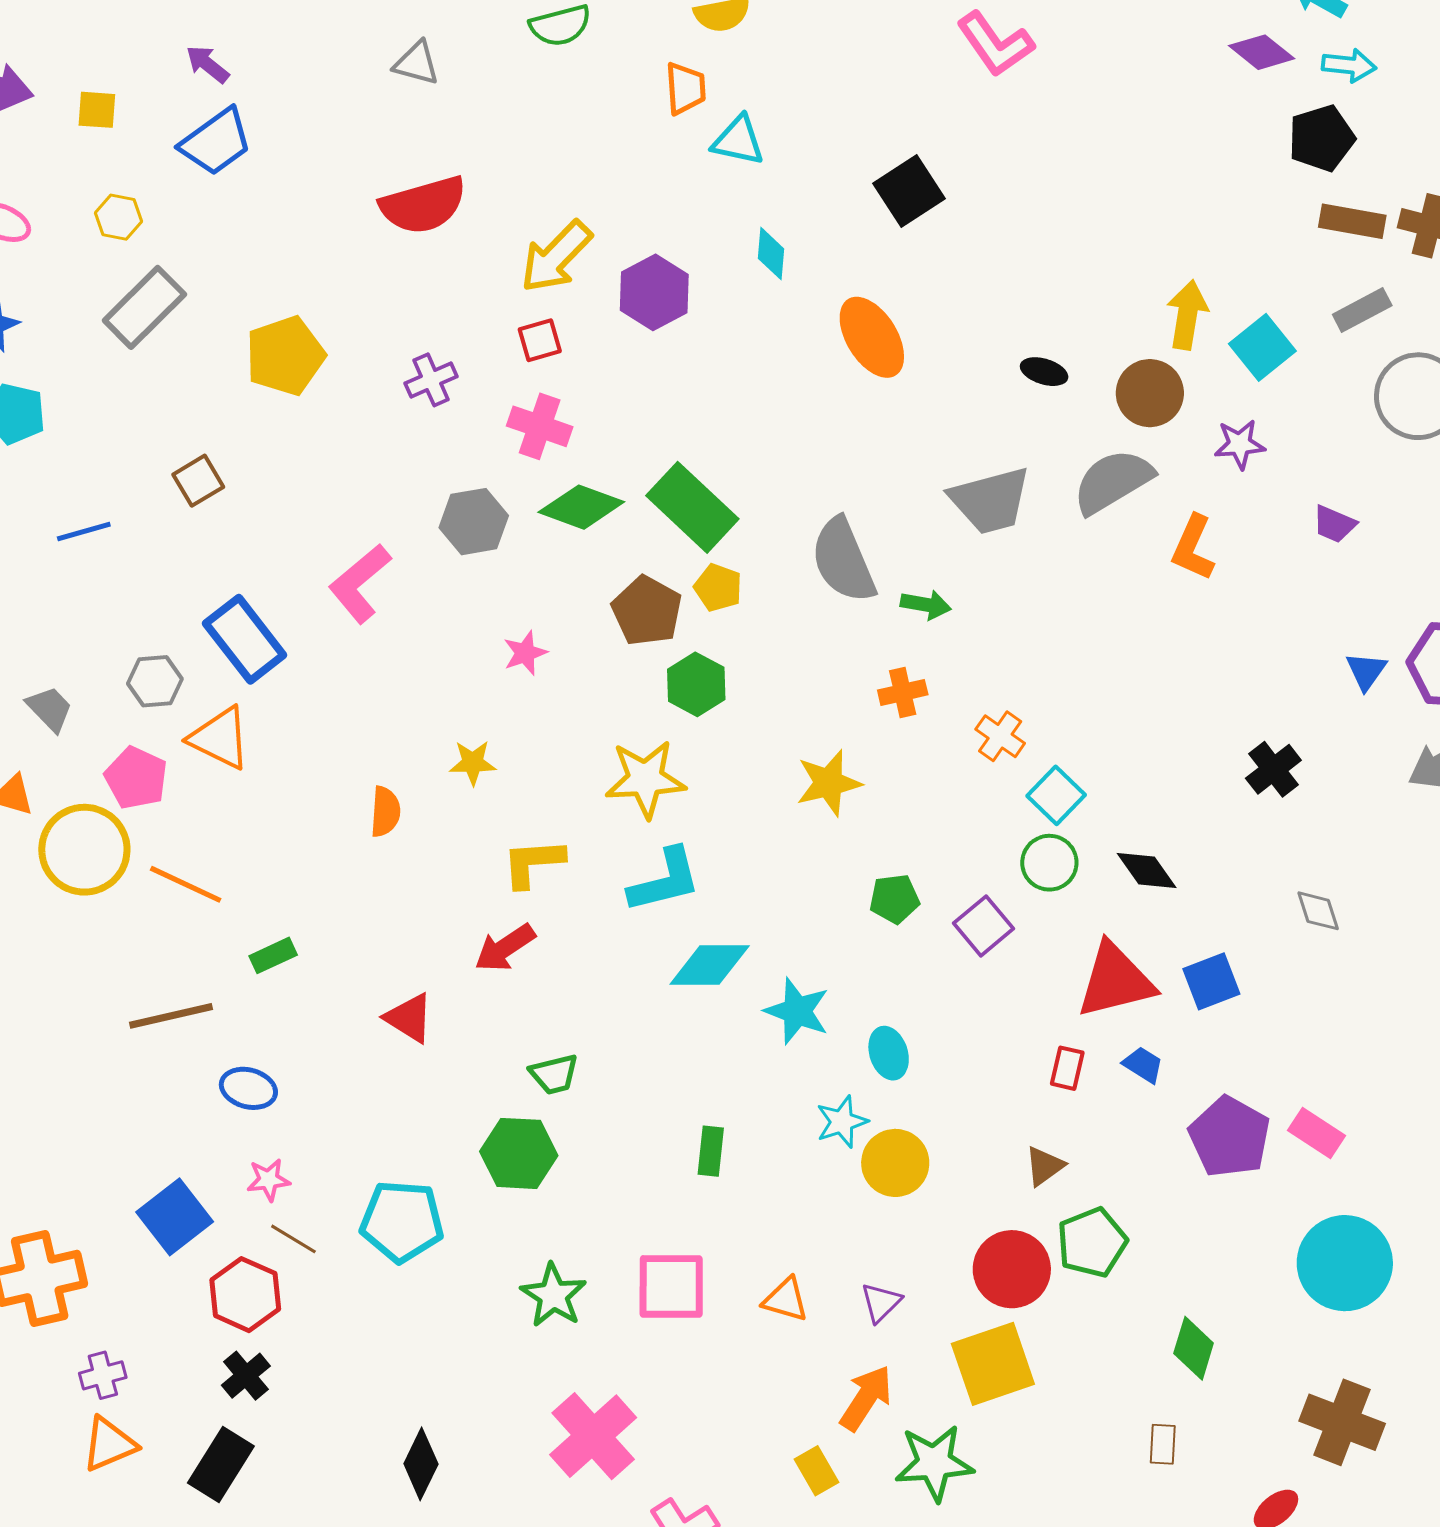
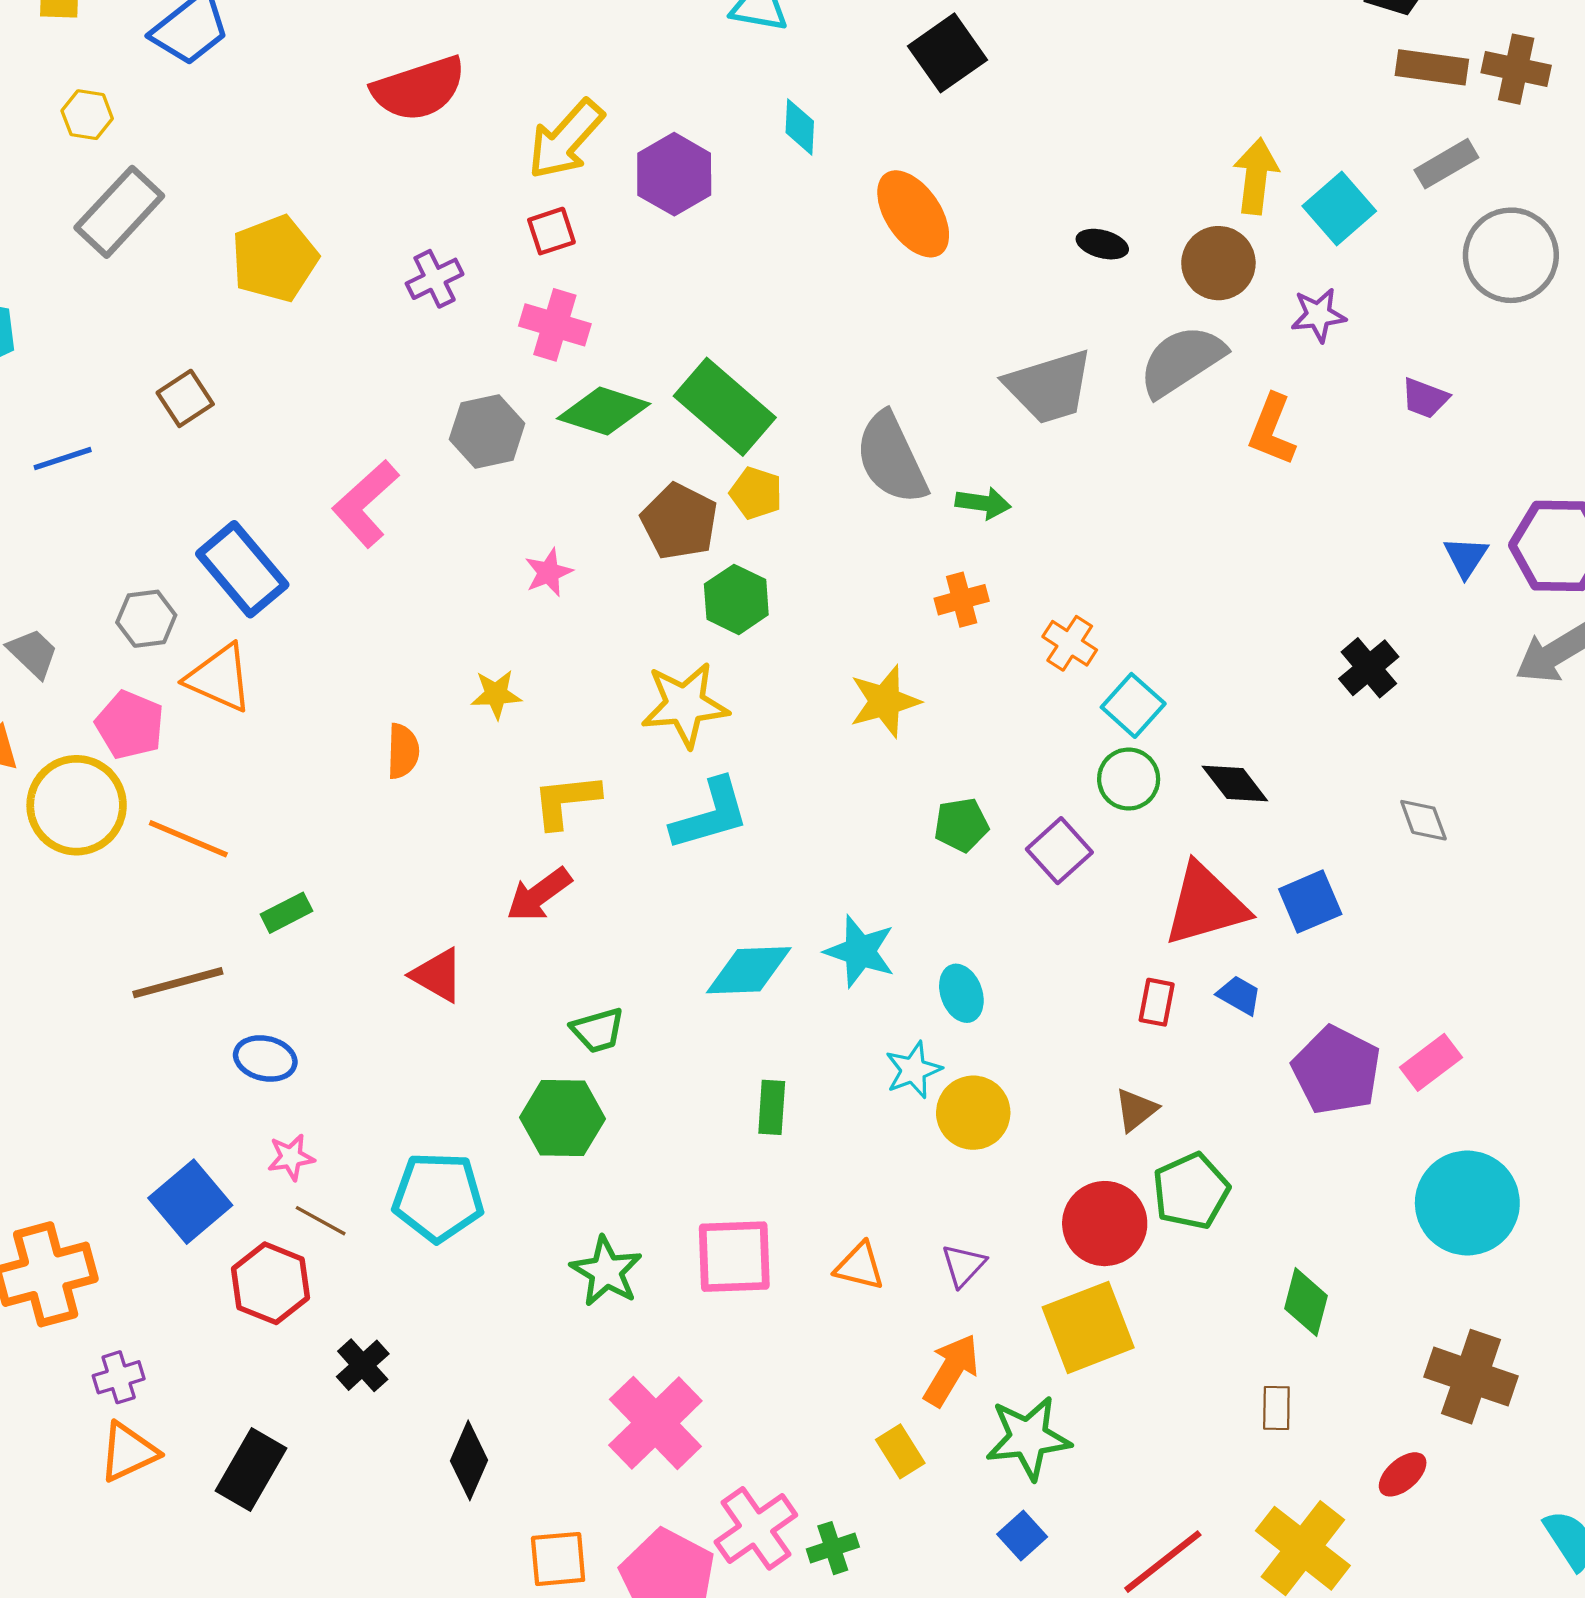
cyan diamond: (710, 965) -> (749, 970), moved
pink rectangle: (1316, 1133) -> (1431, 1062), turned -68
black cross: (246, 1376) -> (363, 1365), moved

